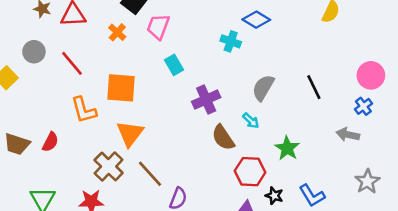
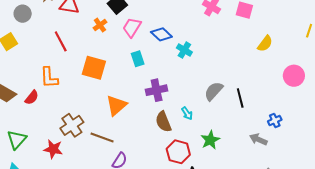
blue diamond: (256, 20) -> (161, 34), moved
gray circle: (34, 52) -> (23, 14), moved
pink circle: (371, 75) -> (294, 76), moved
gray semicircle: (263, 88) -> (214, 91), moved
orange L-shape: (84, 110) -> (49, 78), moved
orange triangle: (130, 134) -> (116, 105), moved
brown line: (150, 174) -> (102, 137), turned -40

